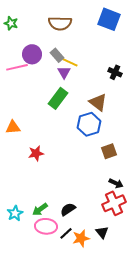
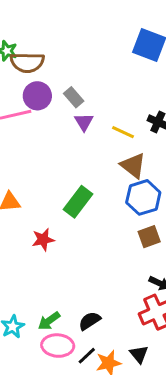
brown semicircle: (60, 23) -> (27, 62), moved
yellow line: (70, 62) -> (123, 132), moved
green rectangle: (58, 98) -> (78, 202), moved
blue hexagon: (89, 124) -> (143, 197), moved

